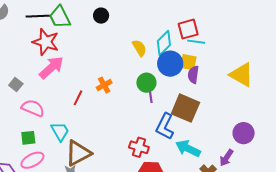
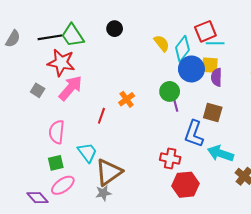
yellow semicircle: (139, 48) -> (162, 43), moved
gray square: (16, 85) -> (38, 90), moved
pink semicircle: (33, 108) -> (57, 132), turned -100
brown square: (185, 108) -> (213, 112), size x0.7

